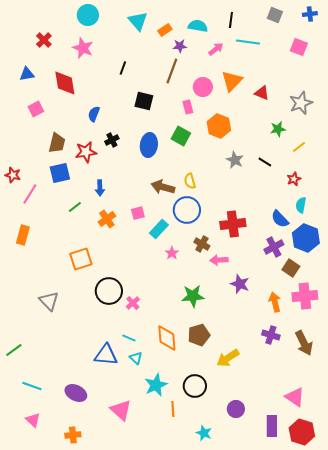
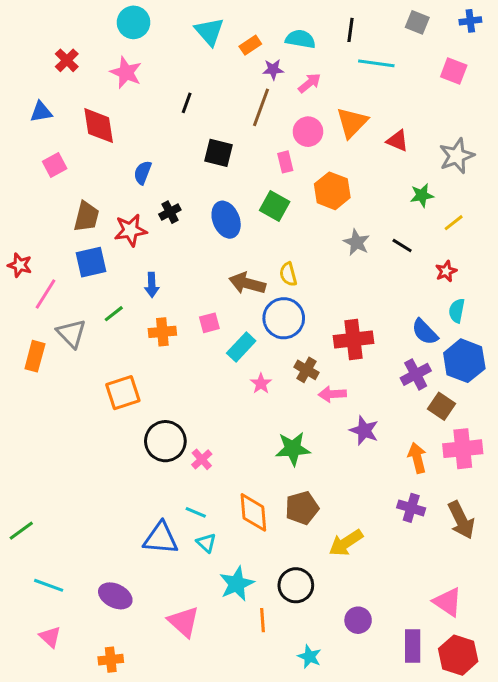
pink arrow: (216, 49) -> (310, 83), moved
blue ellipse: (149, 145) -> (226, 220), turned -30
orange cross: (107, 219) -> (162, 332), turned 30
gray triangle: (49, 301) -> (71, 333), moved

